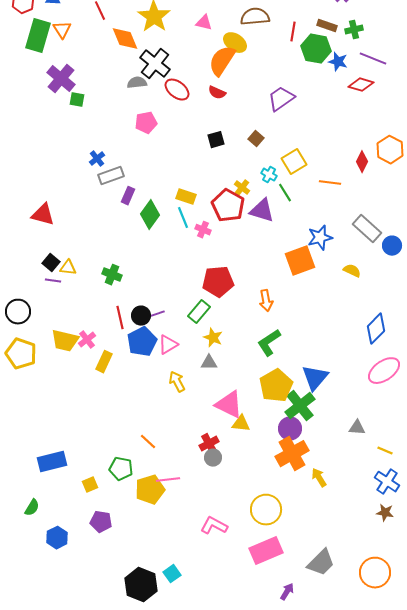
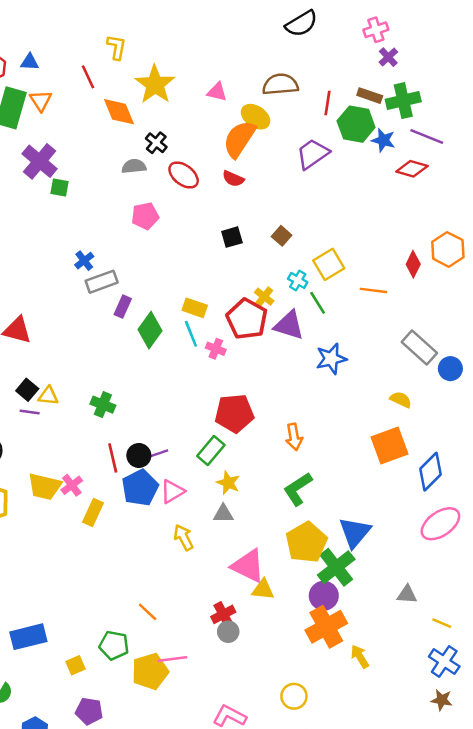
green cross: (354, 30) -> (403, 101), size x1.5
black cross: (155, 64) -> (156, 143), size x0.6
purple trapezoid: (281, 99) -> (313, 154), moved
blue star: (320, 238) -> (331, 359), moved
orange square: (300, 261) -> (390, 446), moved
yellow circle: (266, 510) -> (294, 696), size x0.7

